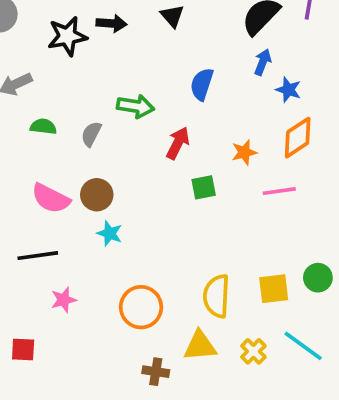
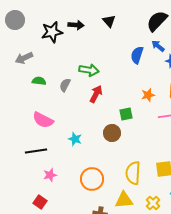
blue arrow: (263, 62) -> (158, 46), turned -72
blue semicircle: (202, 84) -> (137, 55), moved
red arrow: (178, 143) -> (96, 94), moved
brown circle: (97, 195) -> (112, 133), moved
red square: (23, 350) -> (40, 202), moved, turned 32

